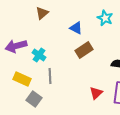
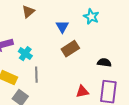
blue triangle: (76, 28) -> (62, 27), turned 32
red triangle: (96, 93) -> (82, 92), turned 32

